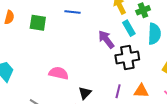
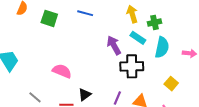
cyan rectangle: (129, 28) -> (138, 38), turned -35

